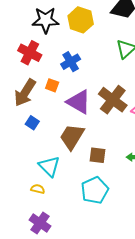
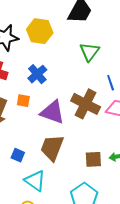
blue square: (32, 123) -> (18, 155), moved
brown square: (98, 155) -> (93, 159), moved

